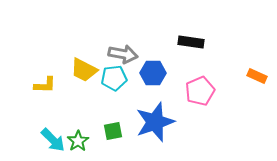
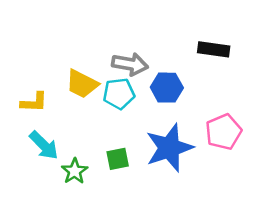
pink pentagon: (200, 91) -> (223, 132), moved
cyan arrow: (53, 140) -> (44, 145), moved

